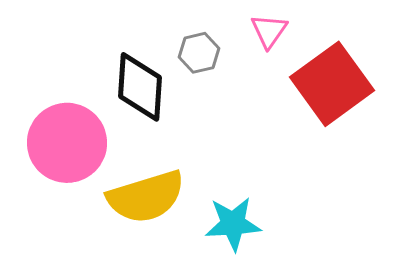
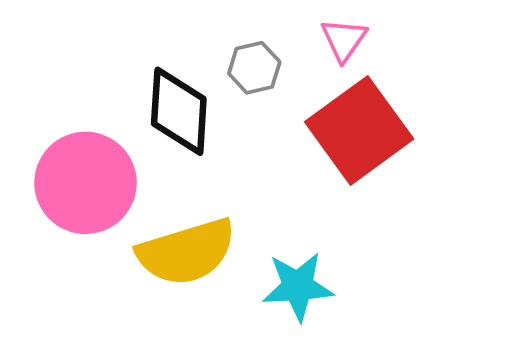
red square: (332, 84) -> (359, 130), moved

